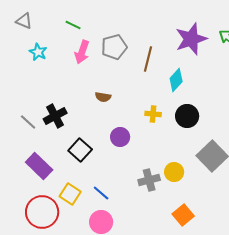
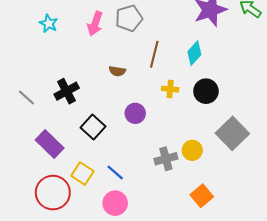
brown line: (148, 59) -> (154, 54), moved
gray line: (28, 122) -> (26, 97), moved

